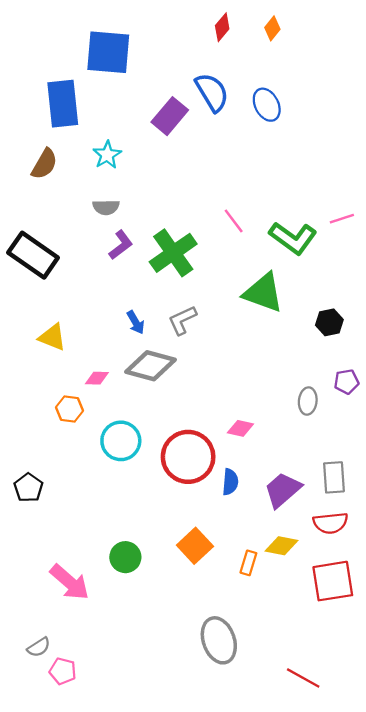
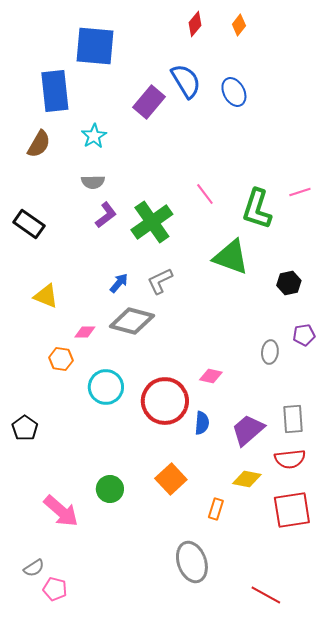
green L-shape: (293, 238) -> (257, 209), turned 72
black rectangle: (33, 255) -> (29, 224), size x0.7
blue arrow: (136, 322) -> (119, 283), turned -110
orange rectangle: (248, 563) -> (216, 509), moved

